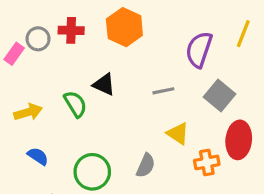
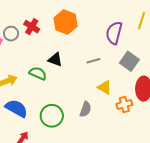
red cross: (71, 30) -> (32, 27), turned 35
green semicircle: (75, 104) -> (38, 73), turned -30
blue semicircle: (38, 156) -> (16, 108), size x1.6

